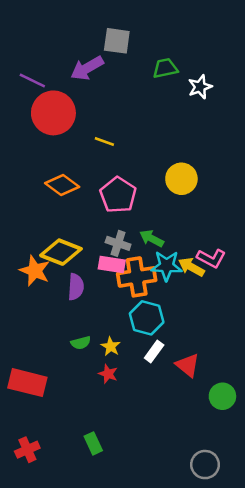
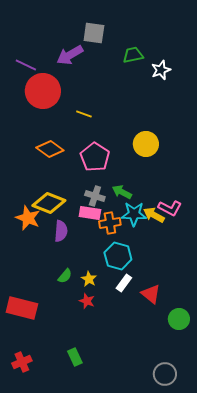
orange cross: (137, 277) -> (110, 223), size x0.7
green semicircle: (81, 343) -> (65, 276), turned -35

